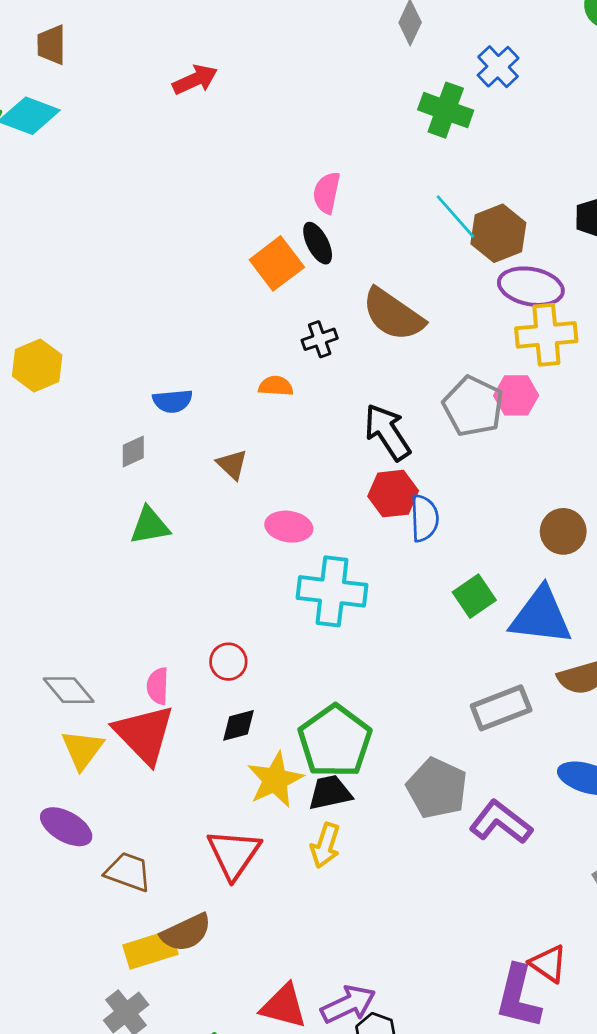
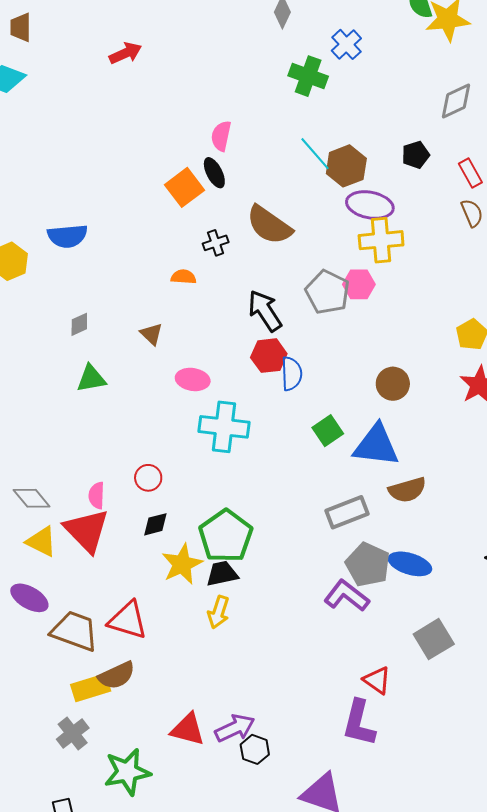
blue semicircle: (173, 401) -> (67, 236), moved, size x1.4
yellow triangle: (82, 749) -> (41, 542), turned -40
gray pentagon: (437, 788) -> (368, 565), moved
red triangle: (234, 854) -> (128, 620), moved, turned -48
brown trapezoid: (128, 872) -> (75, 631), size x1.4
red triangle: (548, 964) -> (377, 680), moved

